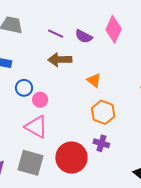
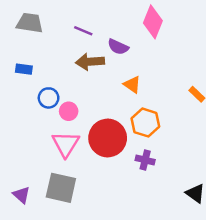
purple semicircle: (84, 36) -> (118, 47), moved
pink triangle: (36, 127) -> (66, 144), turned 35
red circle: (71, 158) -> (108, 138), moved

